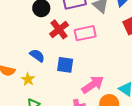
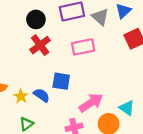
red cross: (59, 29) -> (40, 45), moved
blue semicircle: (37, 55) -> (42, 95), moved

